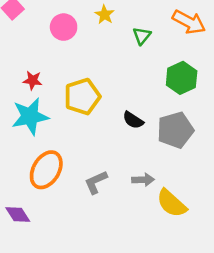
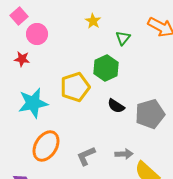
pink circle: (64, 27) -> (37, 34), moved
green hexagon: (182, 78) -> (106, 68), moved
red star: (33, 80) -> (22, 59), moved

